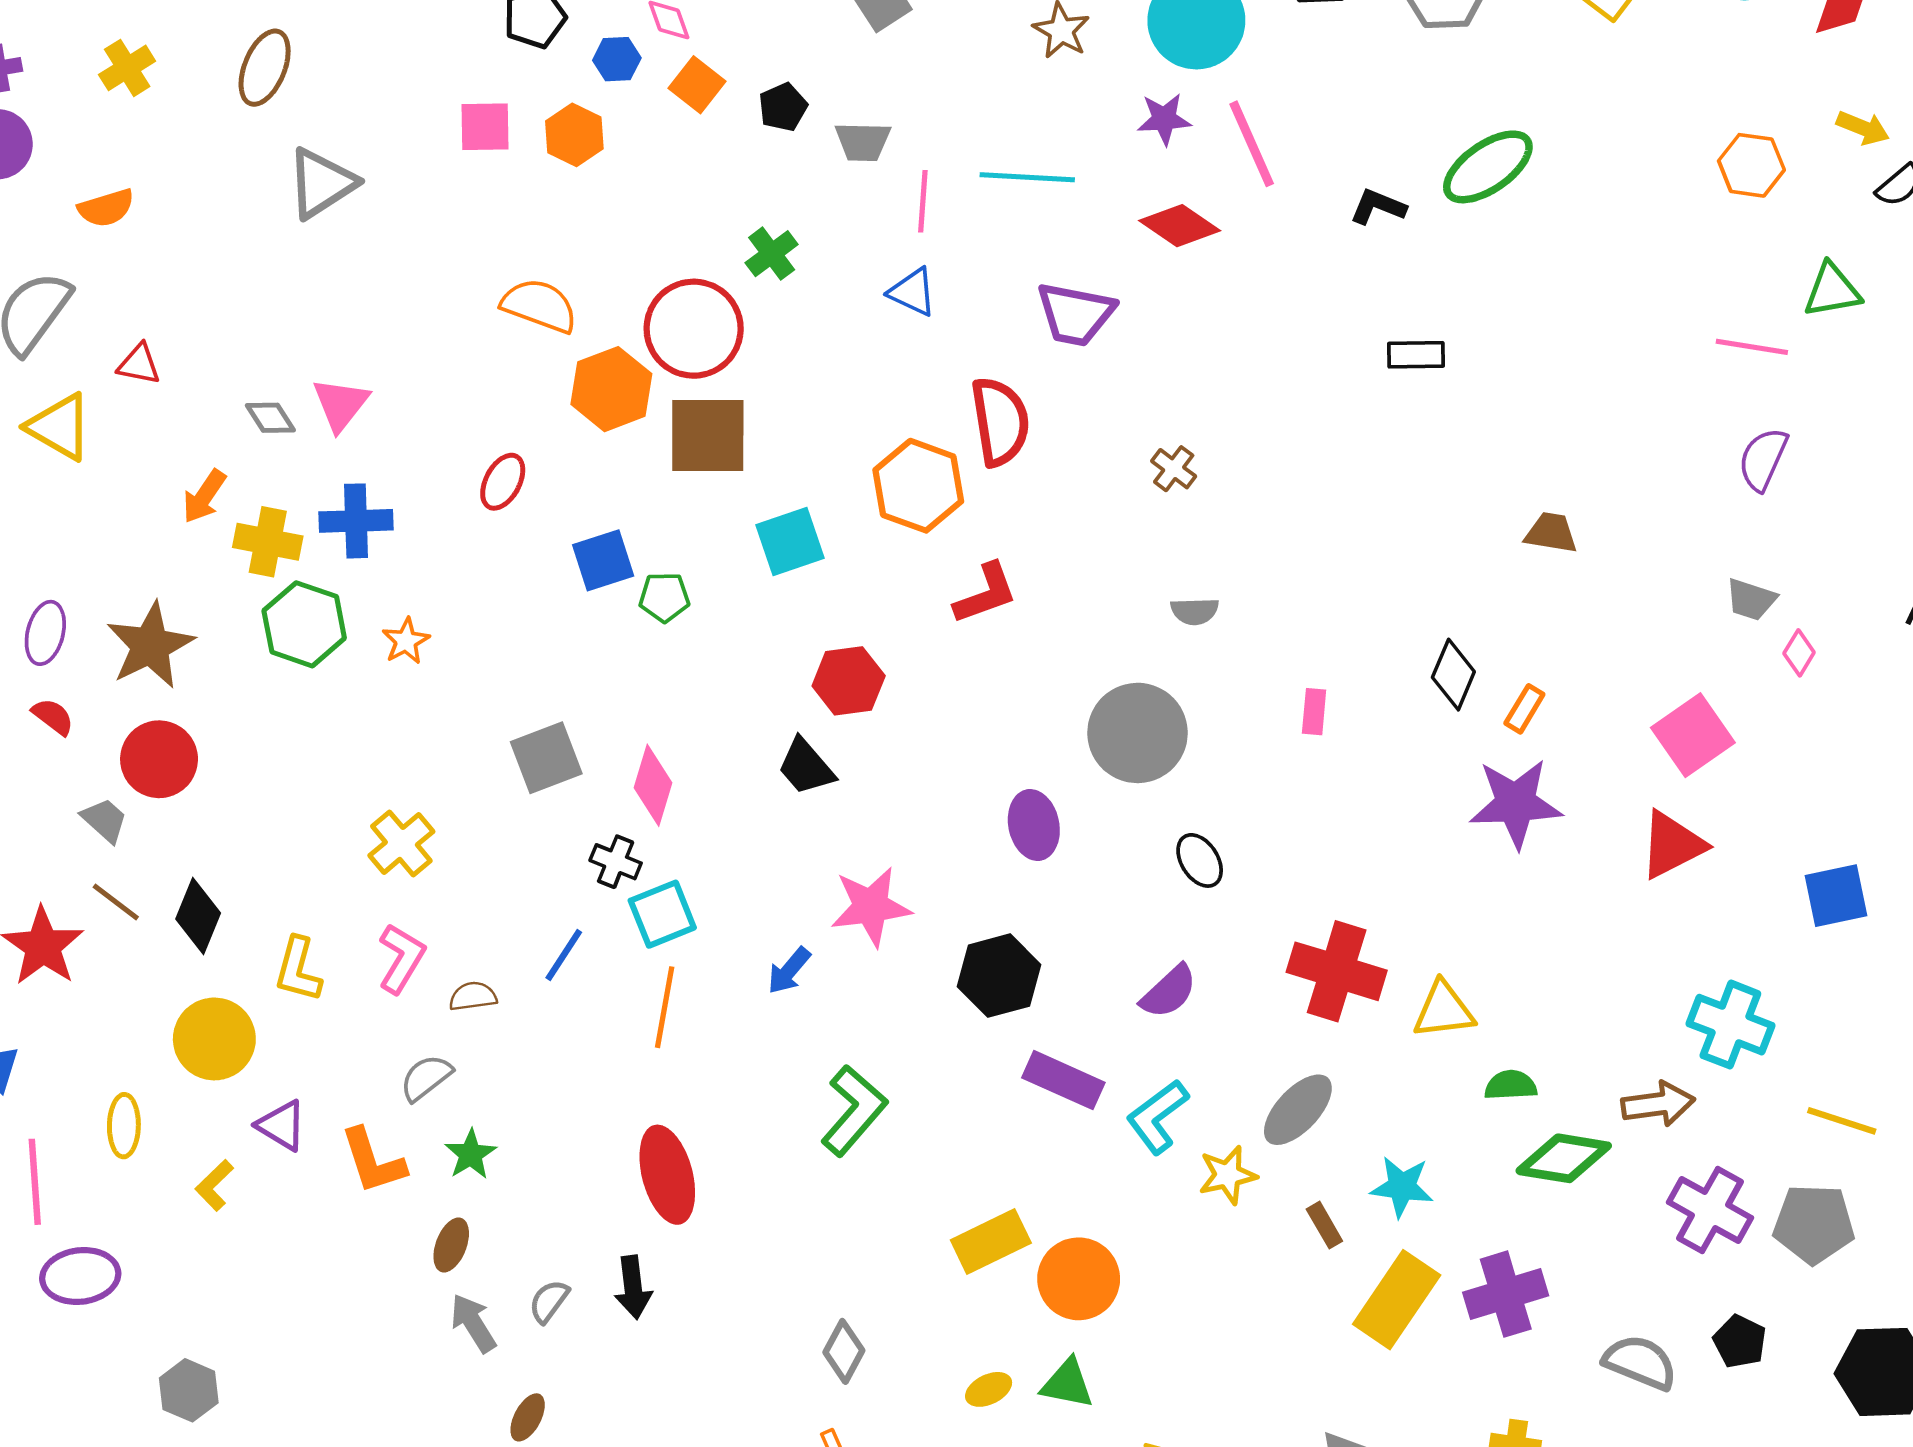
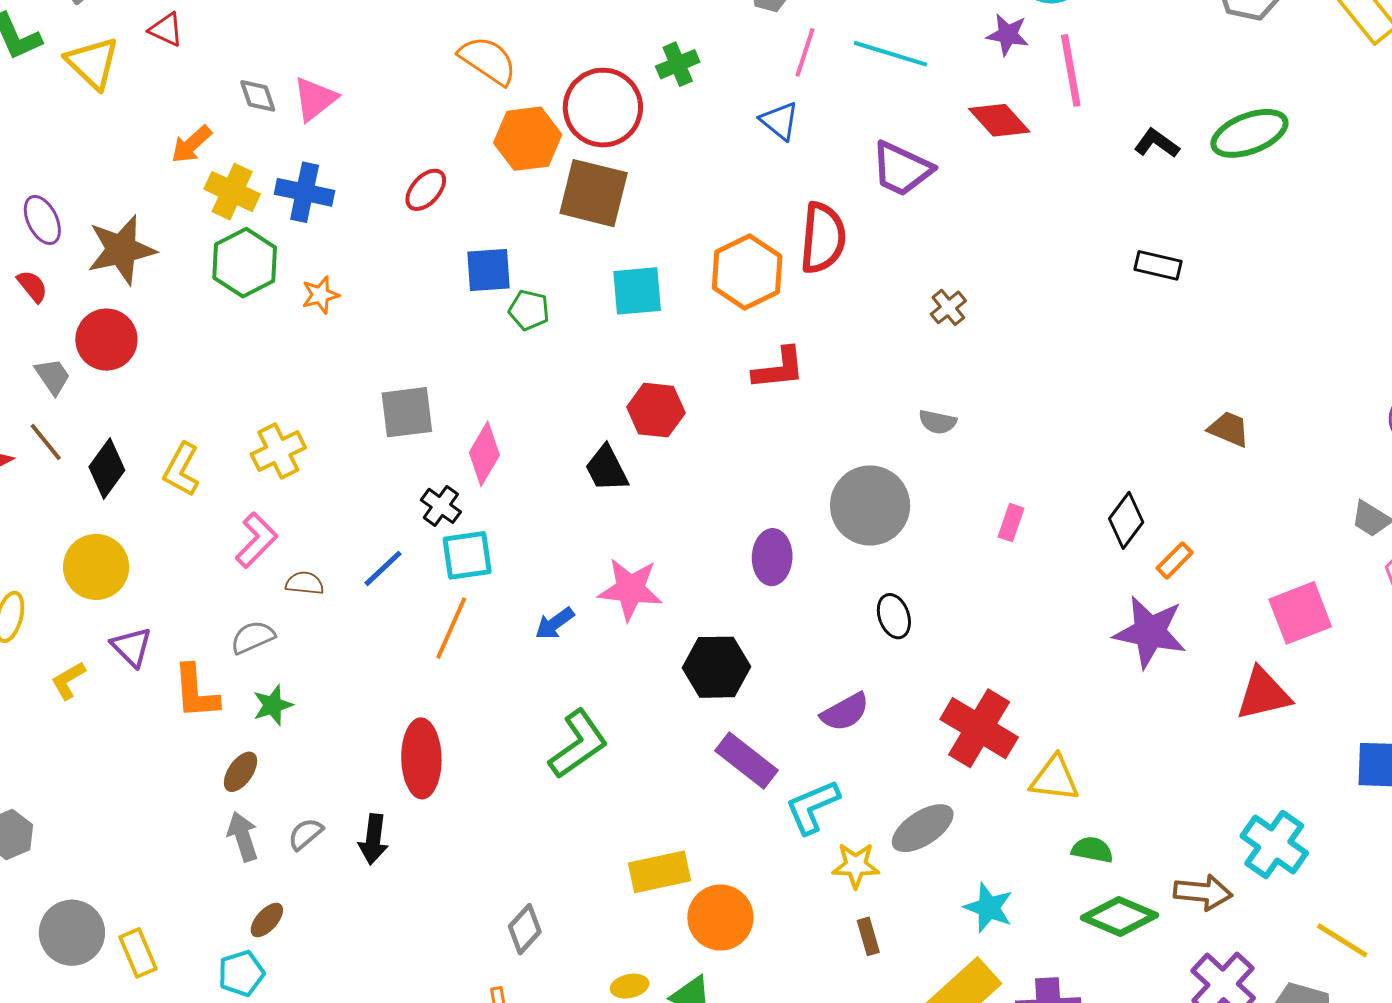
purple ellipse: (45, 633) -> (42, 220), turned -54
yellow L-shape: (298, 970) -> (181, 469), moved
brown rectangle: (1324, 1225) -> (868, 936), moved

